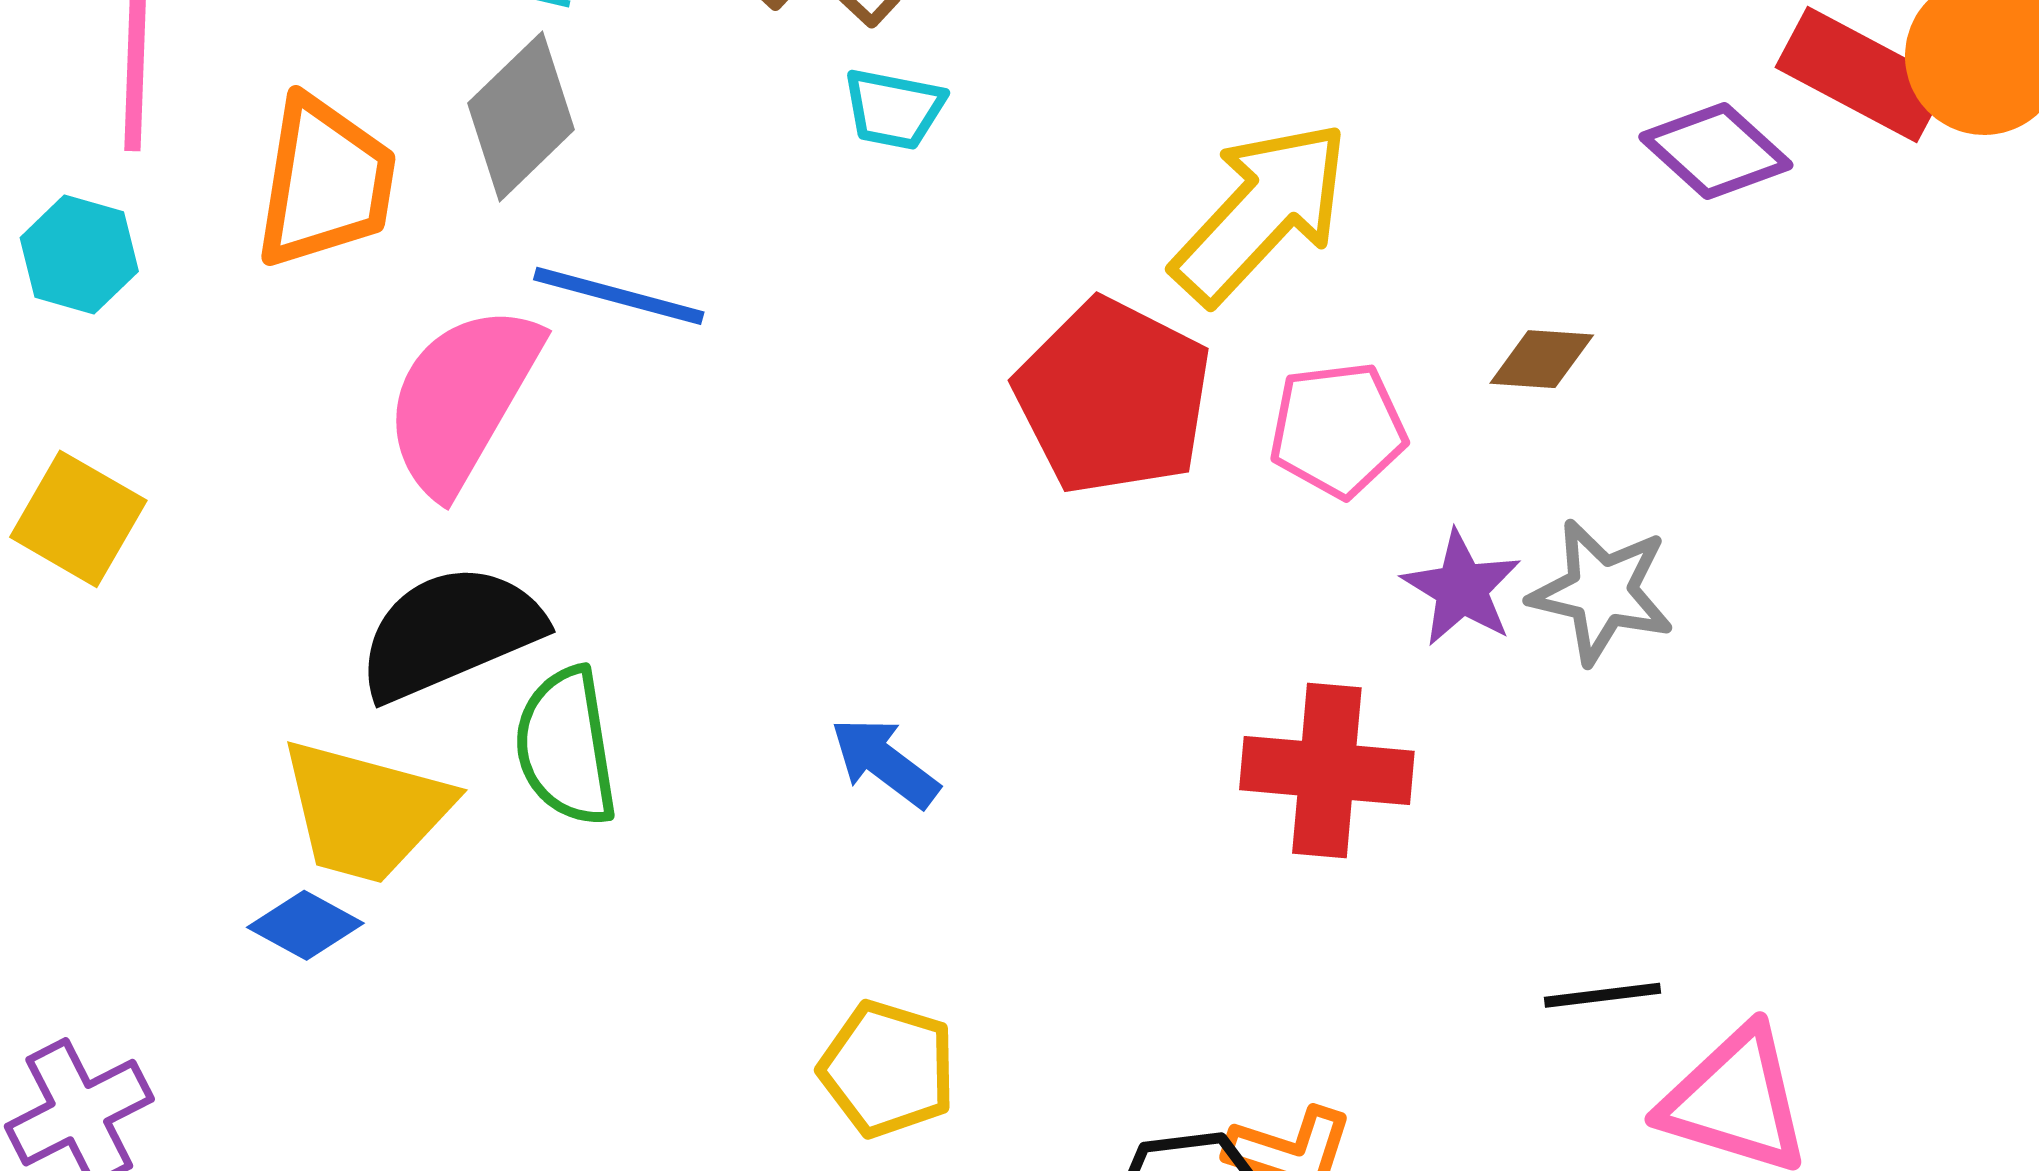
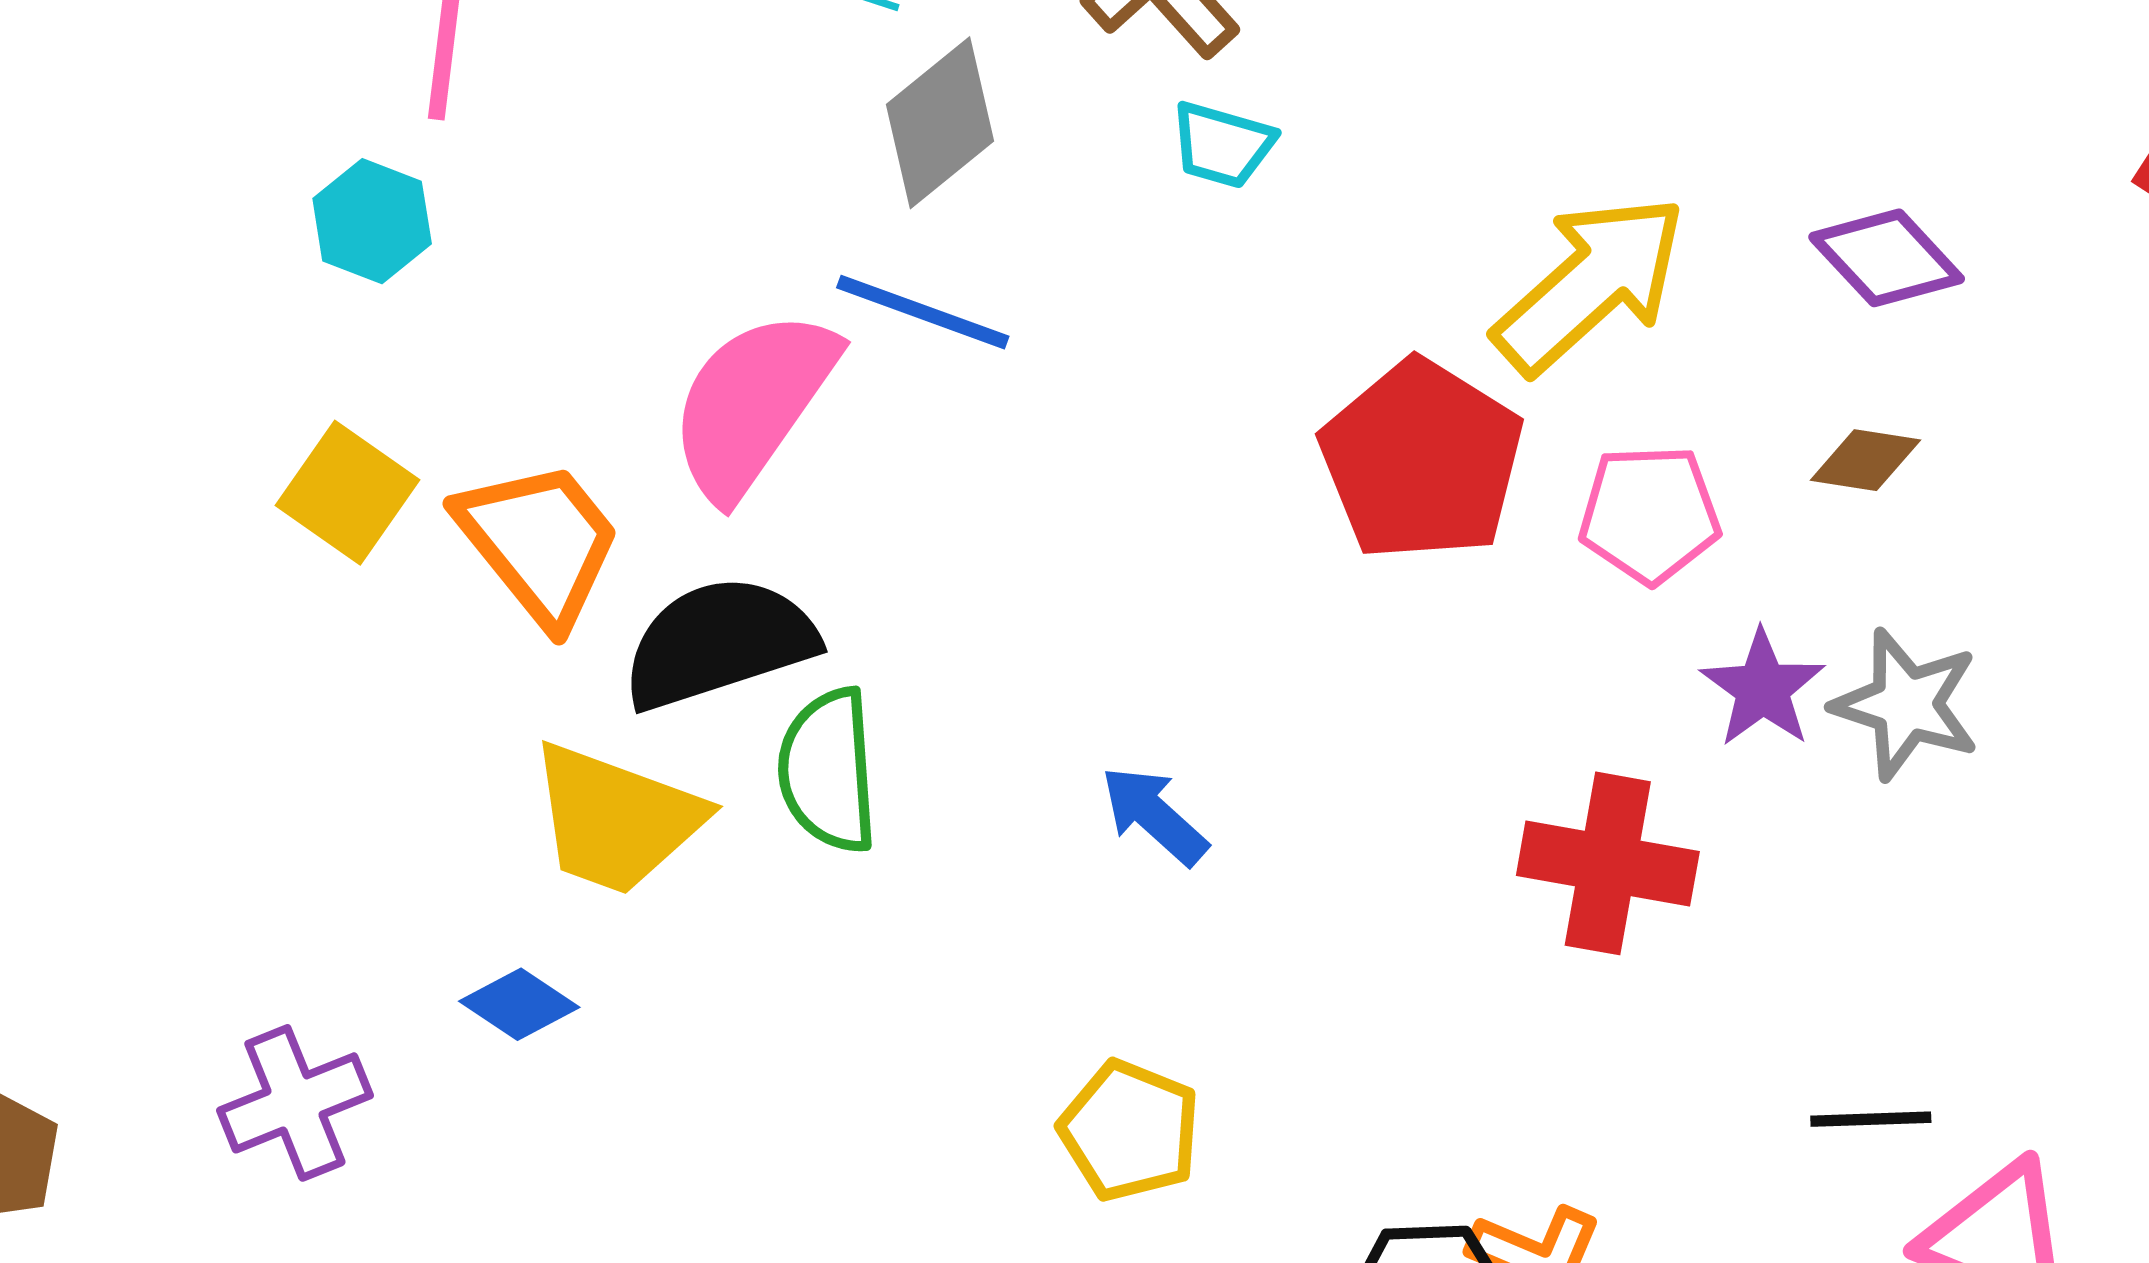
gray diamond: (521, 116) -> (940, 123), moved
purple diamond: (1716, 151) -> (1887, 258), moved
orange trapezoid: (325, 182) -> (539, 543), moved, turned -53
blue diamond: (305, 925) -> (519, 1004), moved

